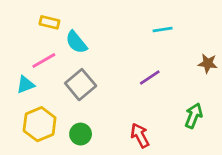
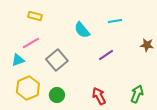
cyan semicircle: (76, 42) -> (82, 30), moved
green arrow: (194, 116) -> (137, 94), moved

